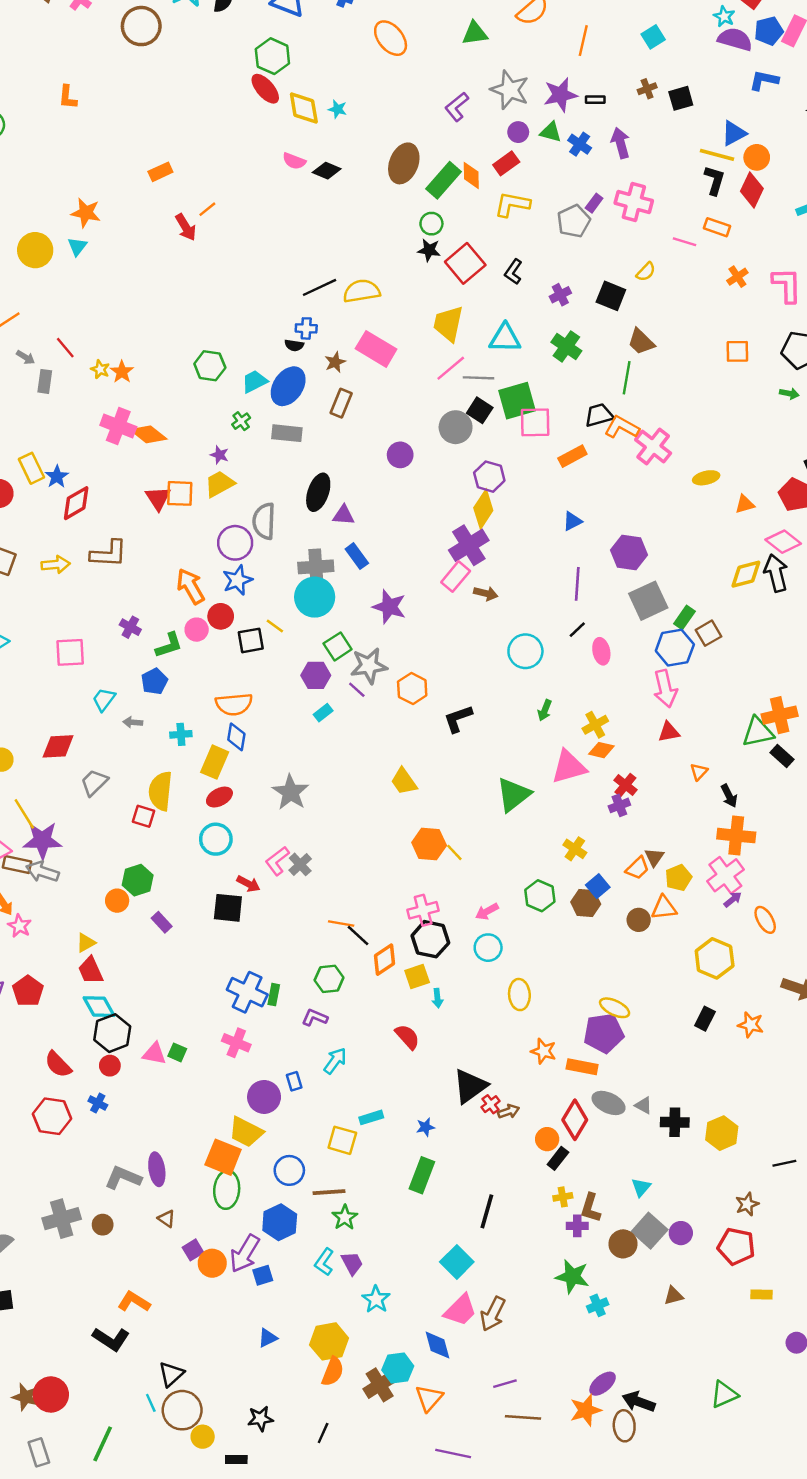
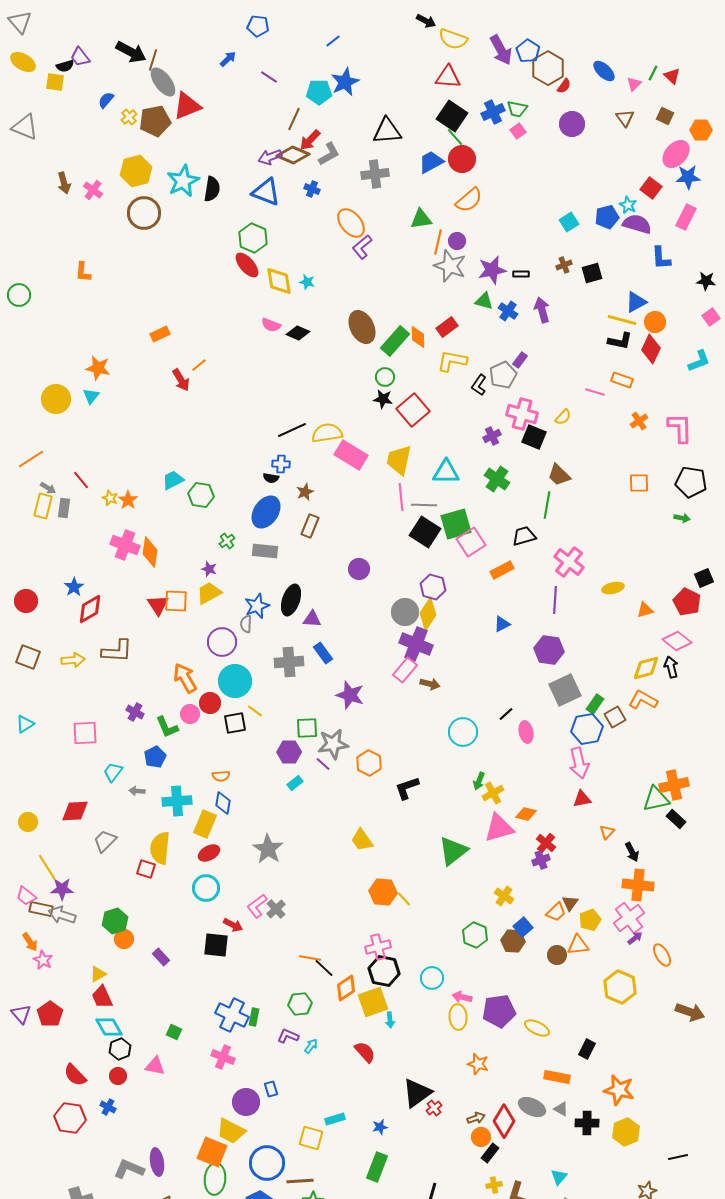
blue pentagon: (769, 31) -> (607, 217), moved
orange line: (583, 41) -> (438, 242), moved
blue L-shape: (764, 80) -> (661, 258), turned -105
purple L-shape: (457, 107) -> (362, 247), moved
purple circle: (518, 132) -> (457, 241), moved
brown ellipse: (404, 163) -> (362, 327), turned -48
black L-shape: (715, 180) -> (620, 341), turned 85
pink cross: (634, 202) -> (522, 414), moved
black L-shape: (513, 272) -> (479, 385), moved
pink rectangle: (376, 349) -> (351, 455), moved
pink line: (451, 368) -> (401, 497), turned -56
cyan trapezoid: (254, 381) -> (173, 480), moved
black square: (480, 410) -> (425, 532), size x1.4
pink square: (535, 422) -> (471, 542), turned -32
gray circle: (456, 427) -> (405, 612), moved
orange L-shape: (622, 427) -> (643, 700), moved
orange diamond: (148, 434) -> (150, 552), turned 60
yellow rectangle: (32, 468) -> (43, 506), moved, turned 40
gray semicircle: (264, 521) -> (246, 624), size x0.6
purple cross: (469, 545) -> (416, 644), turned -36
black arrow: (776, 573) -> (671, 667), size x0.7
blue star: (238, 580) -> (257, 606), moved
purple line: (577, 584) -> (555, 600), moved
cyan circle: (315, 597) -> (235, 681), moved
green L-shape: (169, 645) -> (167, 727), turned 85
green square: (338, 646) -> (307, 728), turned 30
orange semicircle: (234, 704) -> (221, 776), size x0.6
yellow cross: (595, 725) -> (493, 793), moved
cyan cross: (181, 734) -> (177, 801), size x1.6
purple star: (42, 840) -> (62, 889), size x0.7
green hexagon: (138, 880) -> (115, 921), moved
pink arrow: (487, 911) -> (462, 997), moved, turned 42
yellow square: (417, 976) -> (373, 1002), size x1.4
black rectangle: (705, 1019) -> (587, 1049), moved
orange star: (751, 1025) -> (619, 1090), moved, size x1.4
black hexagon: (112, 1033) -> (120, 1049), size x0.7
purple pentagon: (604, 1033) -> (499, 1011), moved
green square: (177, 1052) -> (174, 1032), moved
cyan arrow: (335, 1061) -> (311, 1046), moved, size x0.7
orange rectangle: (582, 1067) -> (557, 1077), moved
brown arrow: (509, 1111) -> (476, 1118), moved
blue circle: (289, 1170) -> (267, 1163), size x1.4

